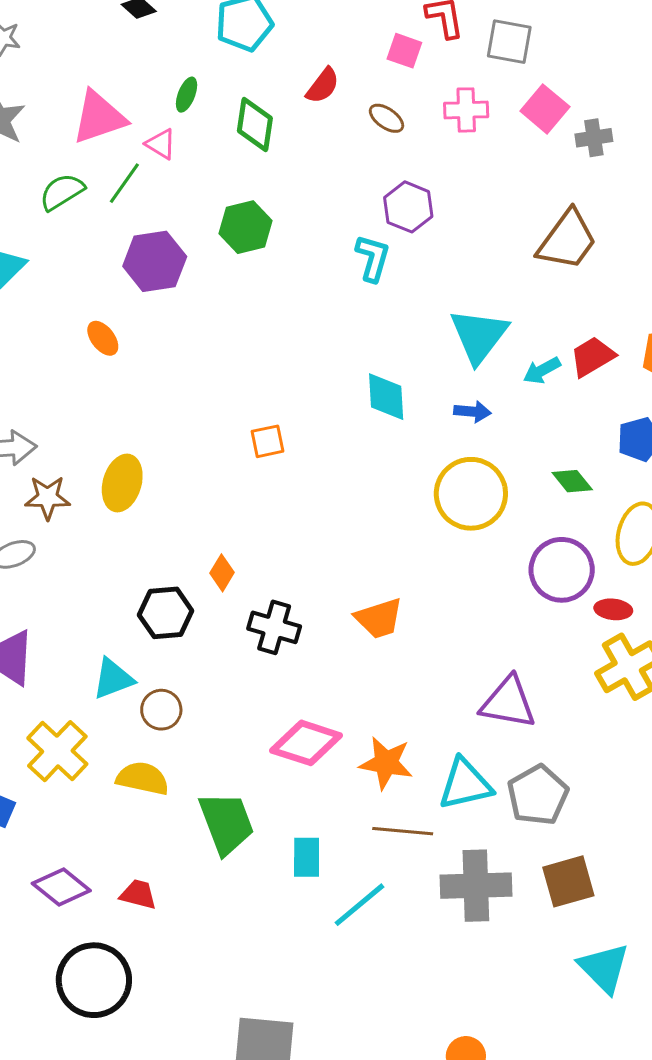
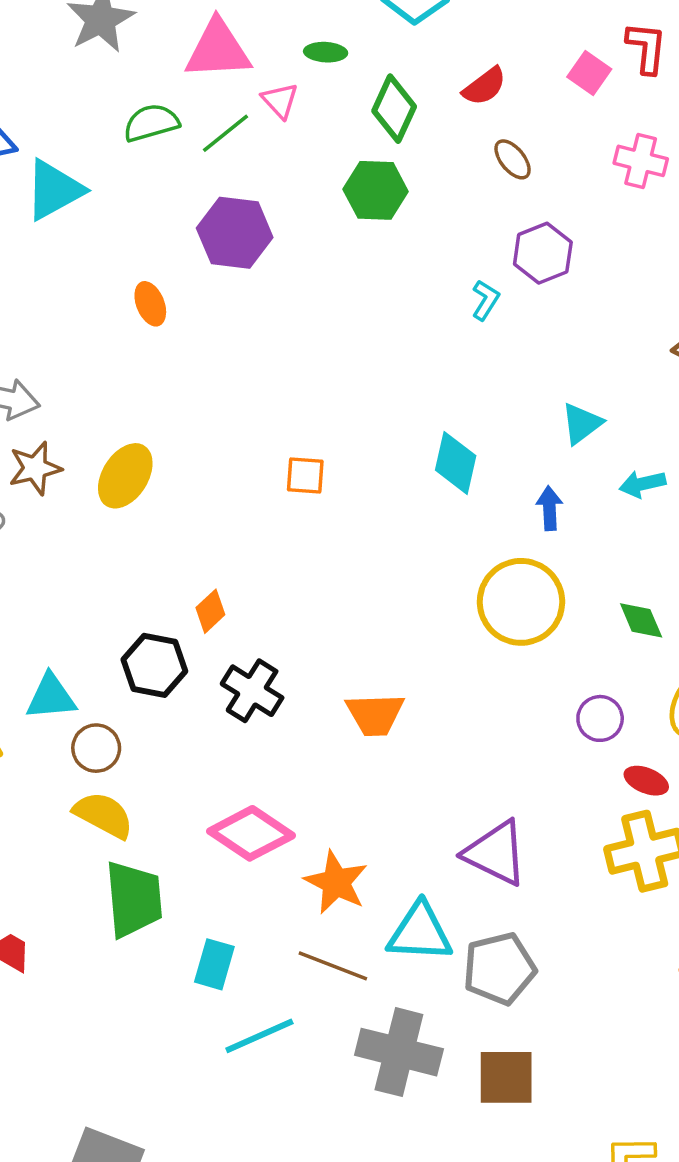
green ellipse: (187, 95) -> (326, 52), turned 56
brown ellipse: (386, 118) -> (513, 159), moved
green hexagon: (245, 227) -> (376, 190), moved
cyan L-shape: (373, 258) -> (485, 300), size x0.7
cyan triangle: (479, 336) -> (582, 424), size x0.6
blue arrow: (472, 412) -> (549, 508), turned -114
brown star: (48, 498) -> (35, 468), turned -30
purple circle: (562, 570) -> (600, 718), size x0.6
black hexagon: (166, 613) -> (154, 665), moved
yellow semicircle: (143, 778) -> (103, 815), moved

